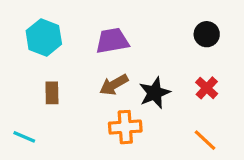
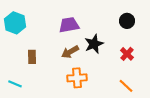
cyan hexagon: (44, 37) -> (15, 23), moved
black star: (155, 93) -> (94, 44), moved

